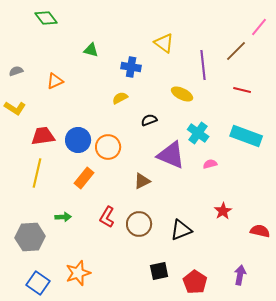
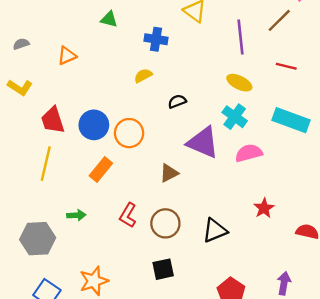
yellow ellipse: (182, 94) -> (239, 83), moved
red trapezoid: (43, 136) -> (53, 120), turned -100
pink semicircle: (210, 164) -> (249, 153), size x1.6
black square: (159, 271) -> (163, 269), moved

